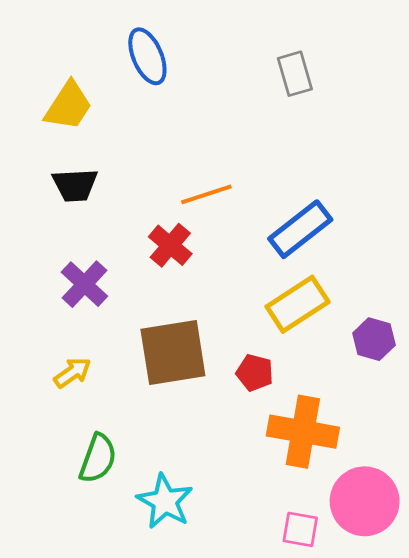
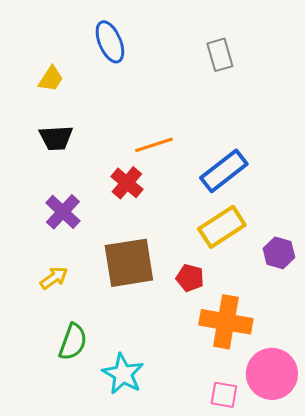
yellow trapezoid: (68, 106) -> (51, 79), size x0.7

